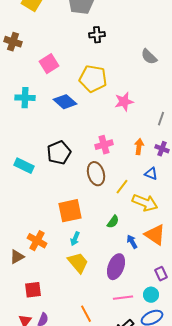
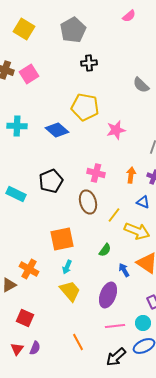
pink square: (49, 64) -> (29, 74), moved
pink cross: (104, 145) -> (96, 173), turned 30
red square: (33, 290) -> (25, 318), turned 30

